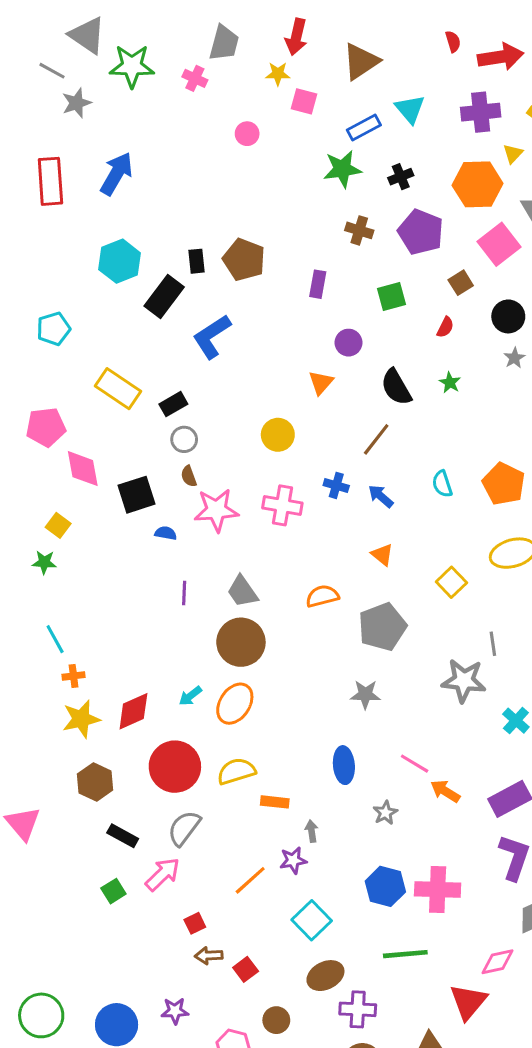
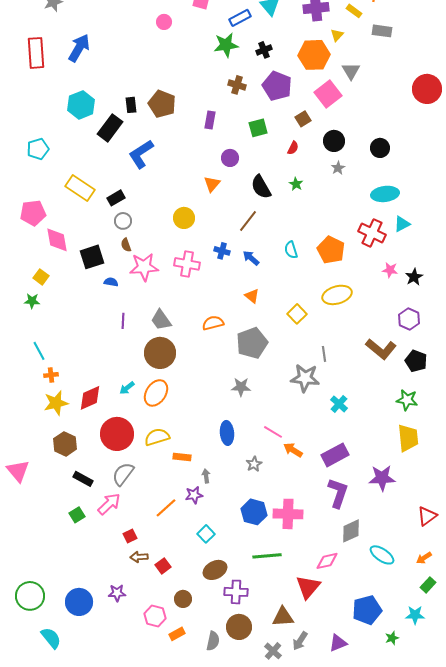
cyan square: (312, 920) -> (206, 534), size x0.7

